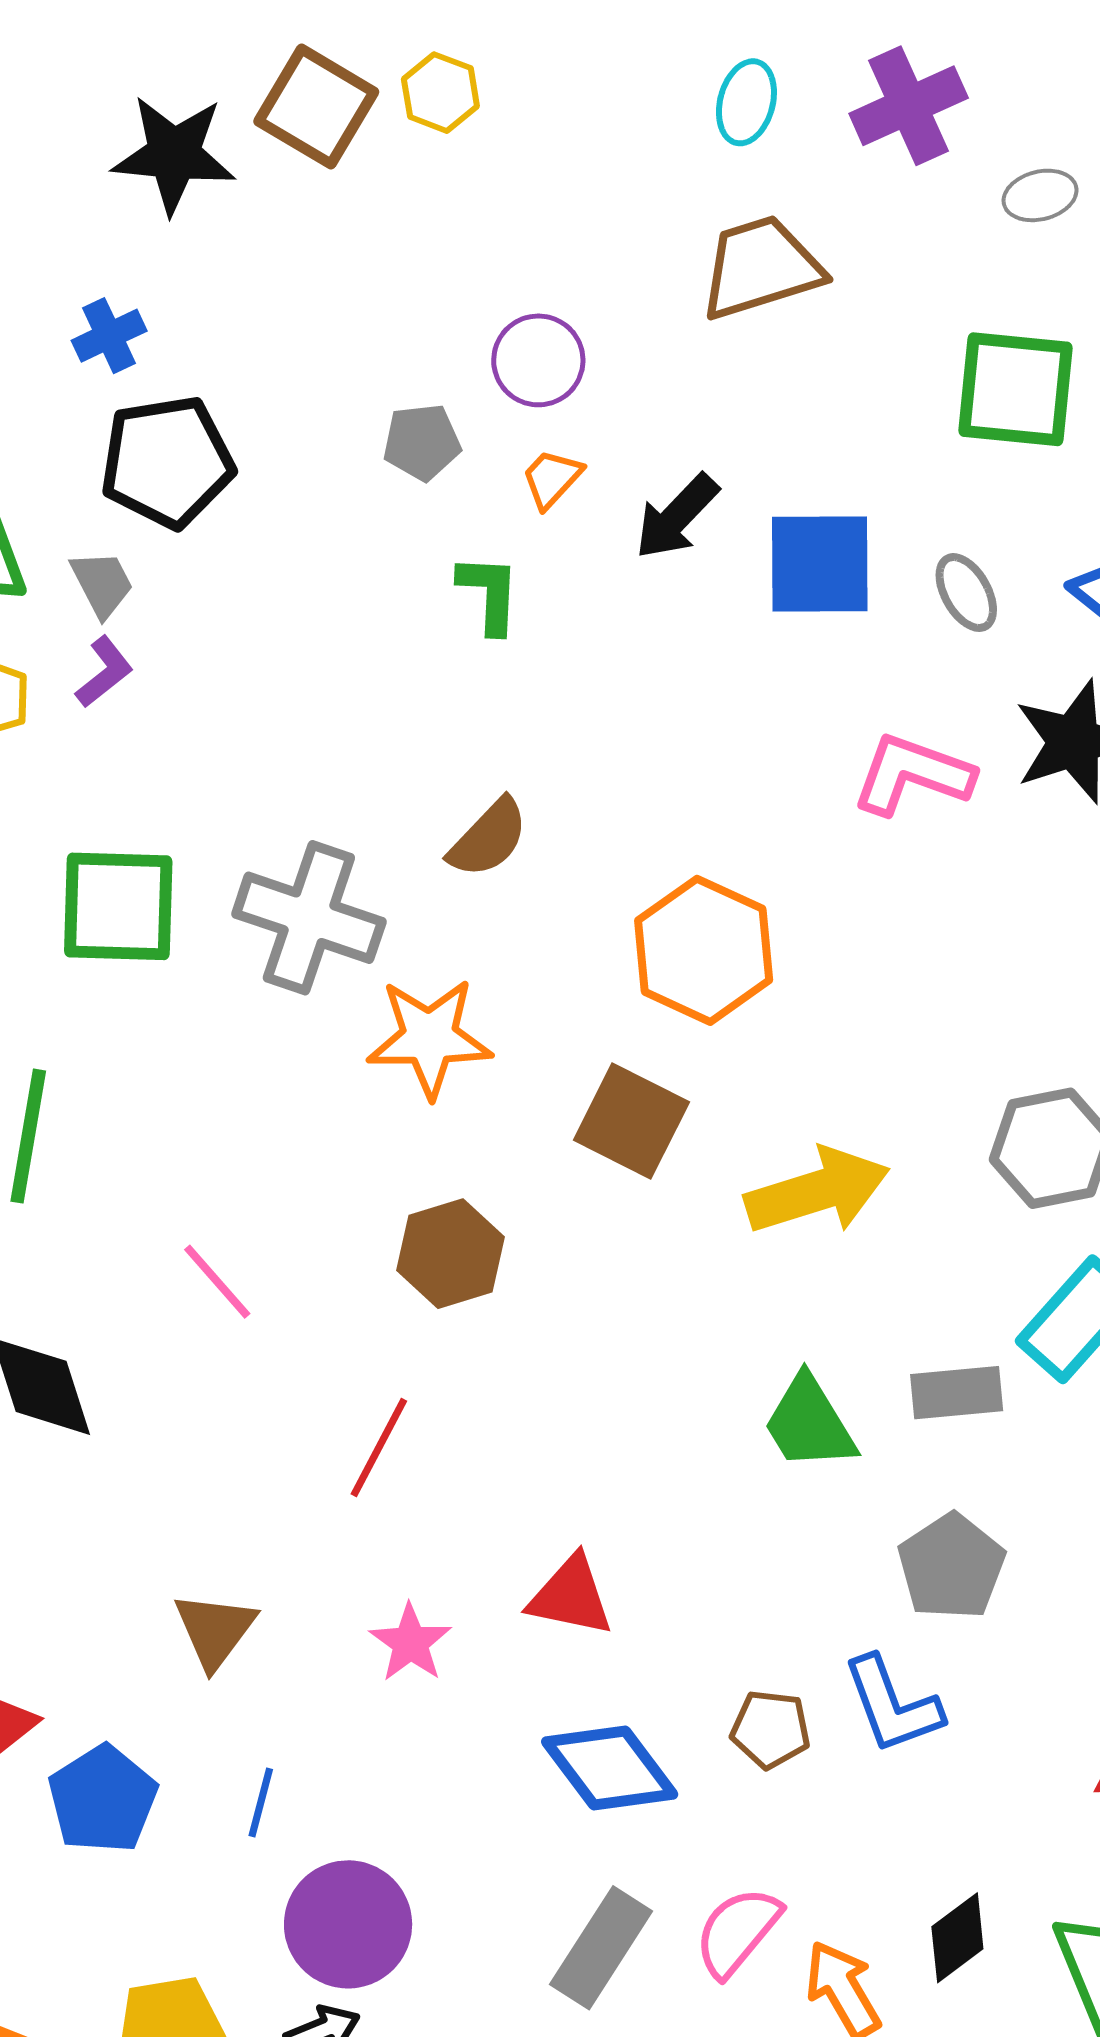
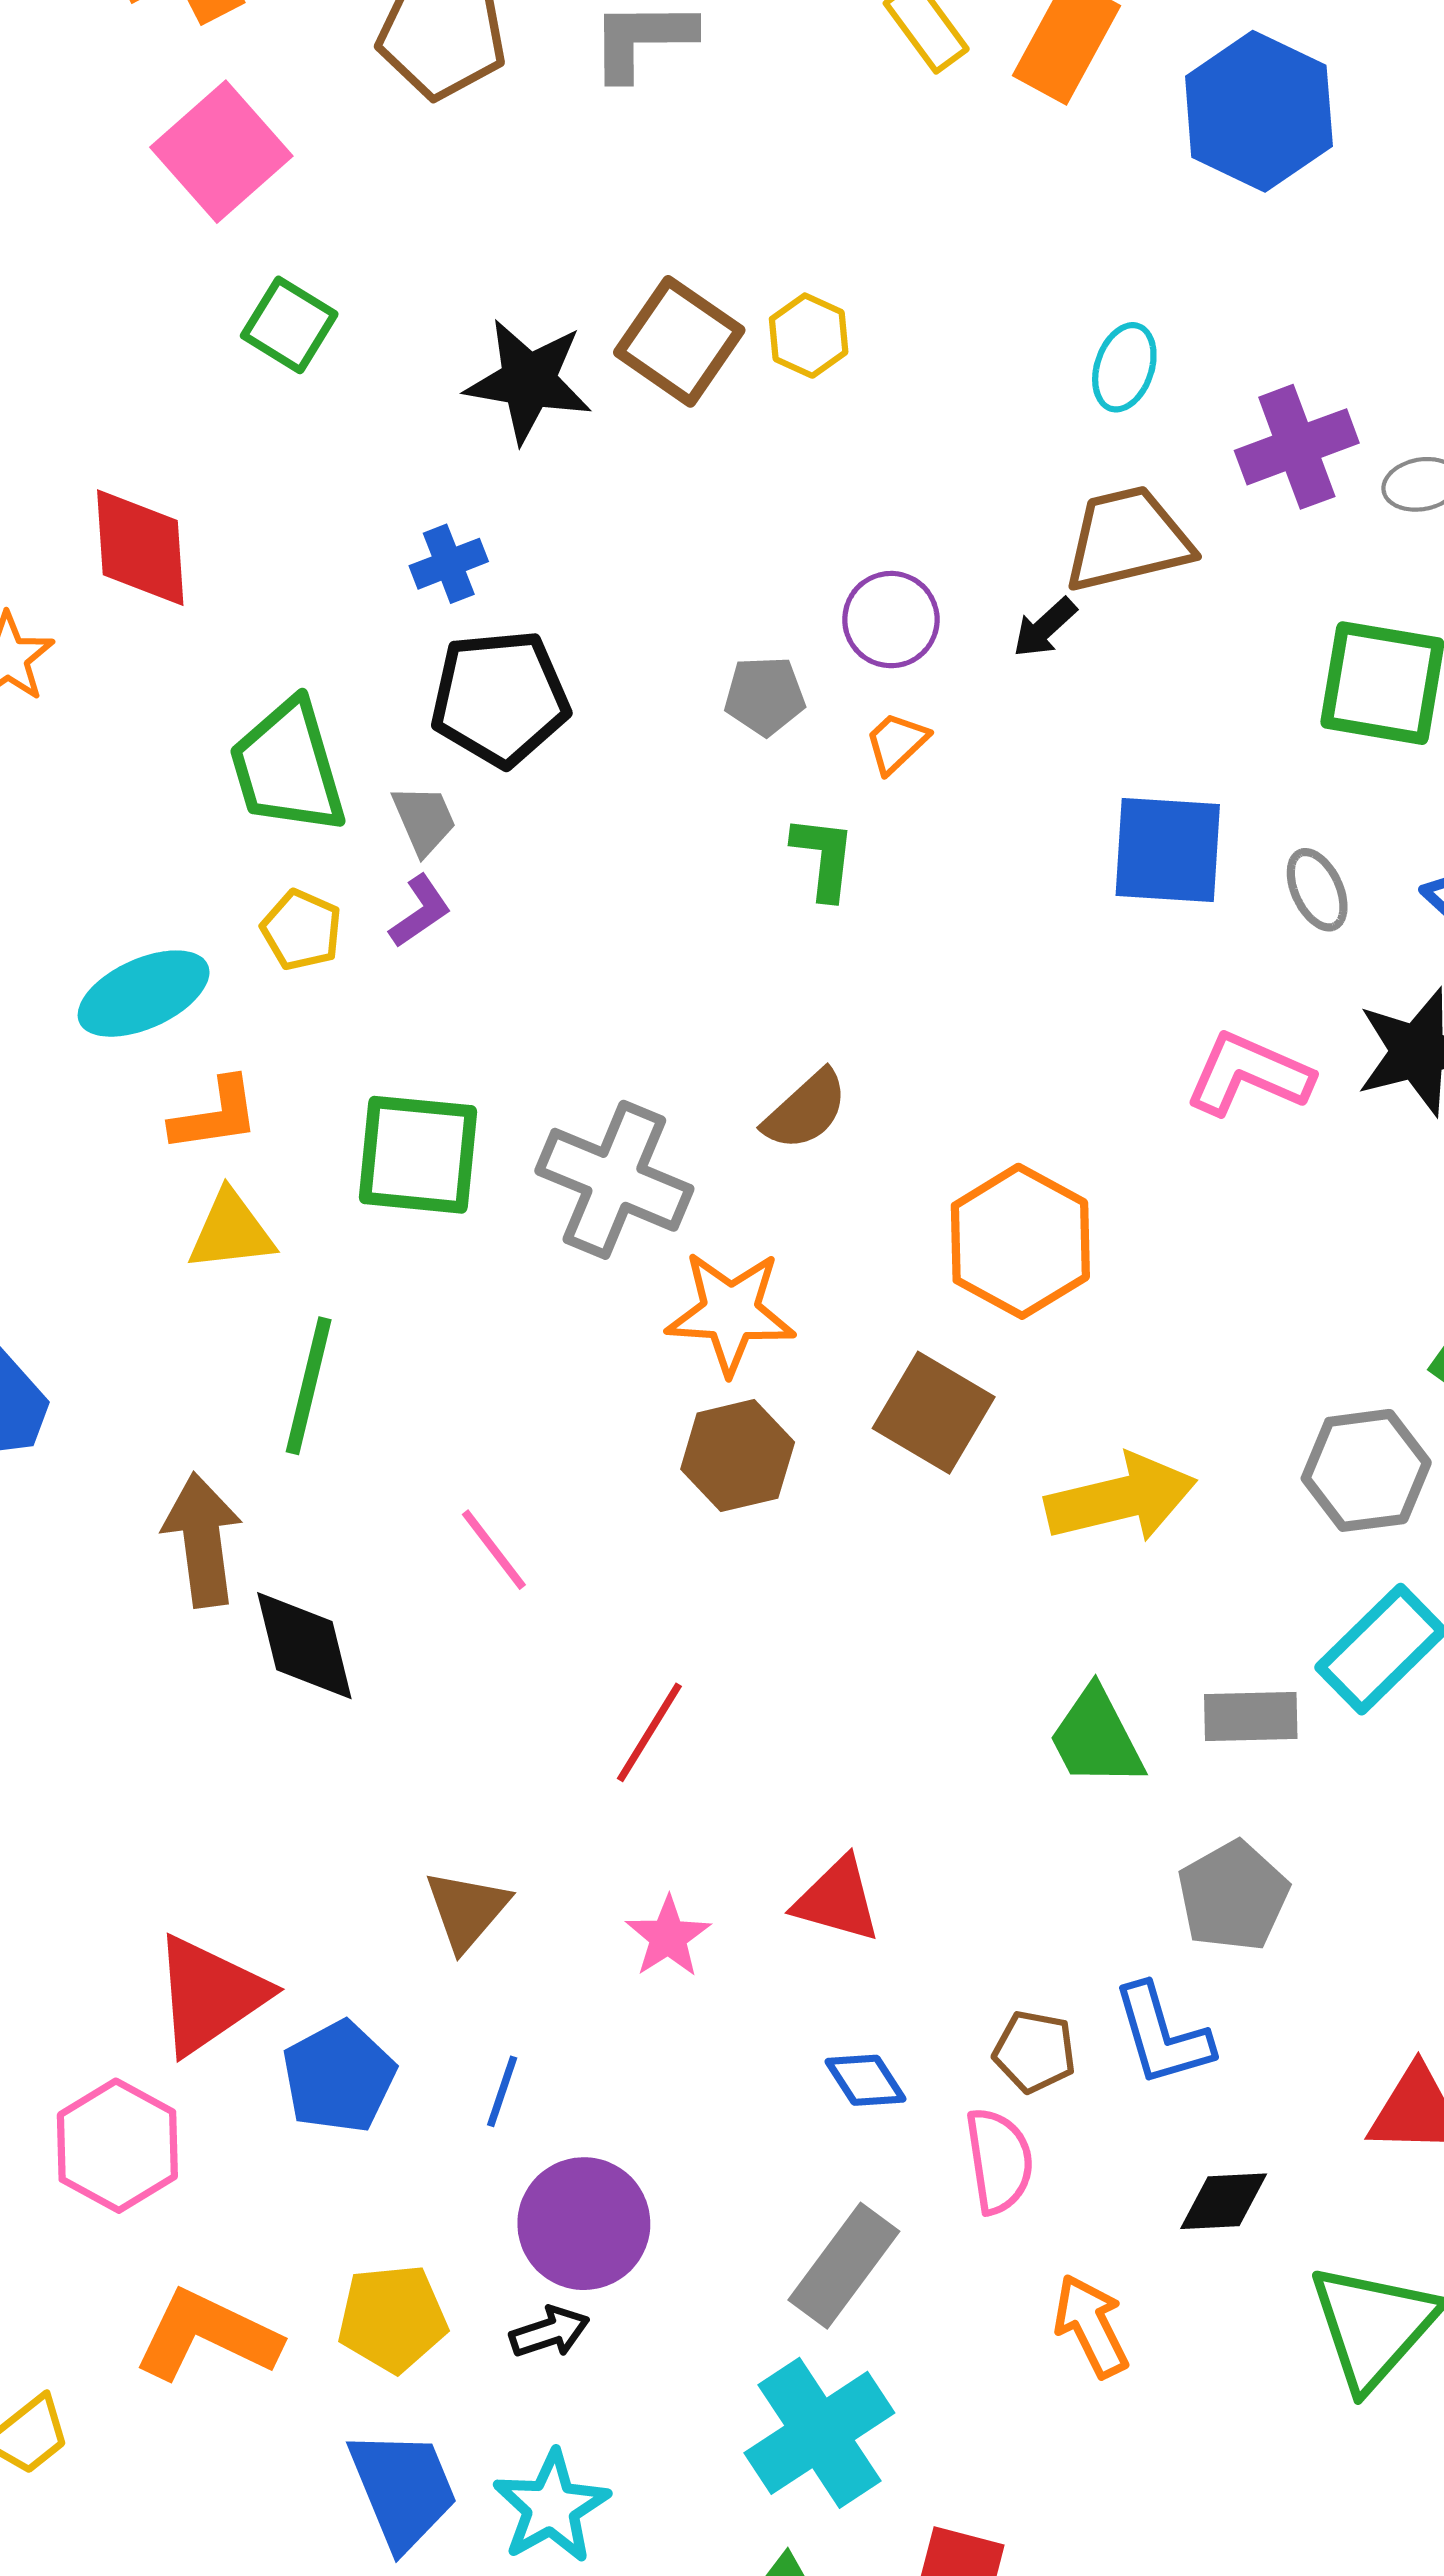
purple cross: (909, 106) -> (1297, 447), moved
black arrow: (677, 517) -> (1045, 628), moved, size x0.7
brown hexagon: (451, 1254) -> (738, 1456), moved
blue diamond: (610, 1768) -> (865, 2080), size x0.6
pink semicircle: (737, 1932) -> (999, 2161), moved, turned 128
black diamond: (957, 1938) -> (1224, 2201), moved, turned 30

